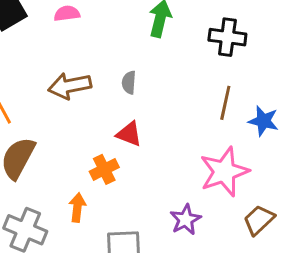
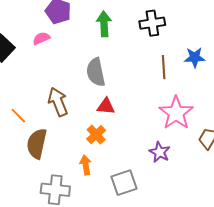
gray semicircle: (129, 82) -> (96, 72), size x1.8
brown arrow: (70, 86) -> (58, 102), moved, turned 96
blue star: (263, 121) -> (195, 57), moved

